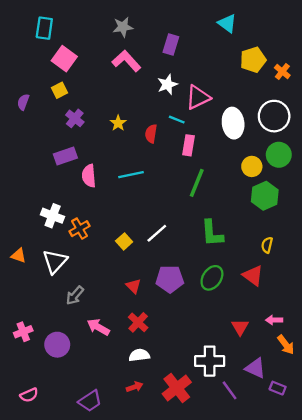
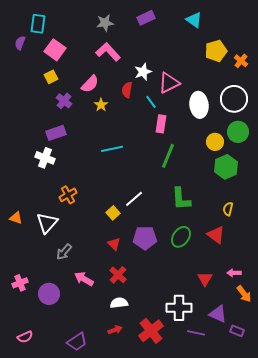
purple rectangle: (171, 45) -> (146, 18), moved, turned 48
purple semicircle: (23, 102) -> (20, 43), moved
cyan line: (177, 120) -> (151, 102), turned 32
red semicircle: (151, 134) -> (127, 90), moved
pink semicircle: (89, 176) -> (90, 84), moved, turned -132
white cross: (53, 216) -> (45, 158), moved
yellow square: (124, 241) -> (113, 213), moved
purple line: (230, 390) -> (196, 333), turned -42

